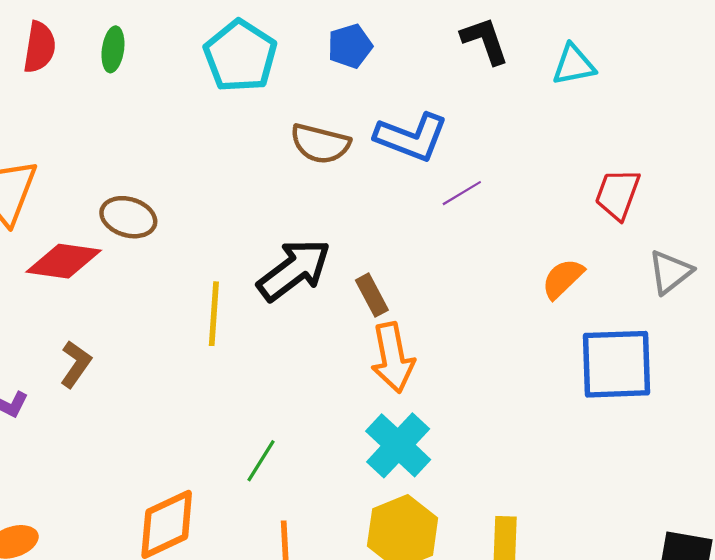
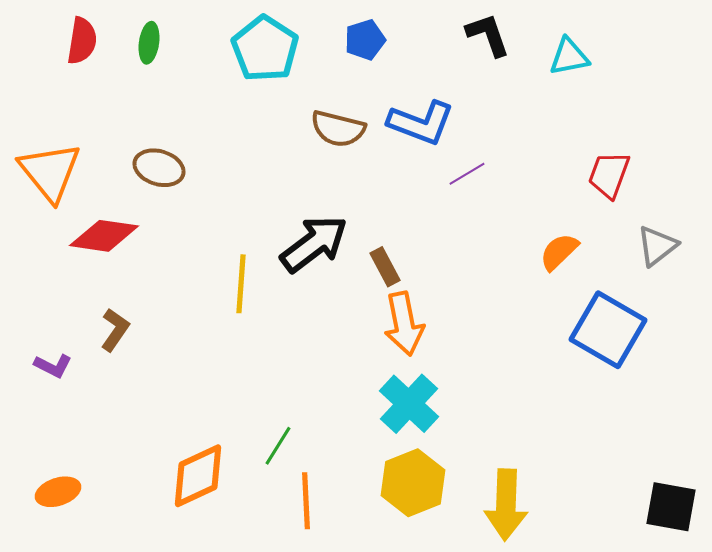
brown ellipse: (128, 217) -> (159, 168), moved
blue square: (616, 364) -> (608, 330), turned 32
green line: (261, 461) -> (278, 446), moved

